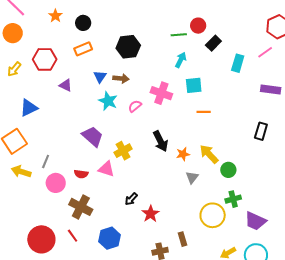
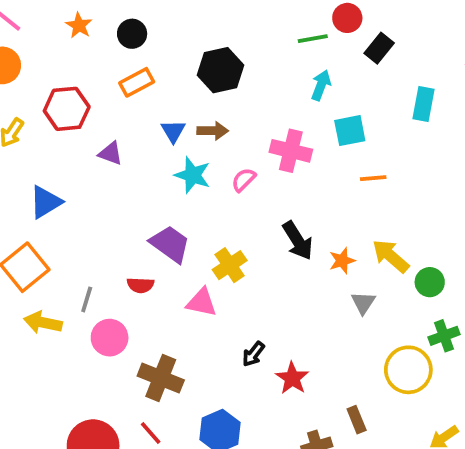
cyan rectangle: (238, 63) -> (424, 104), moved
red semicircle: (81, 174) -> (140, 285), moved

